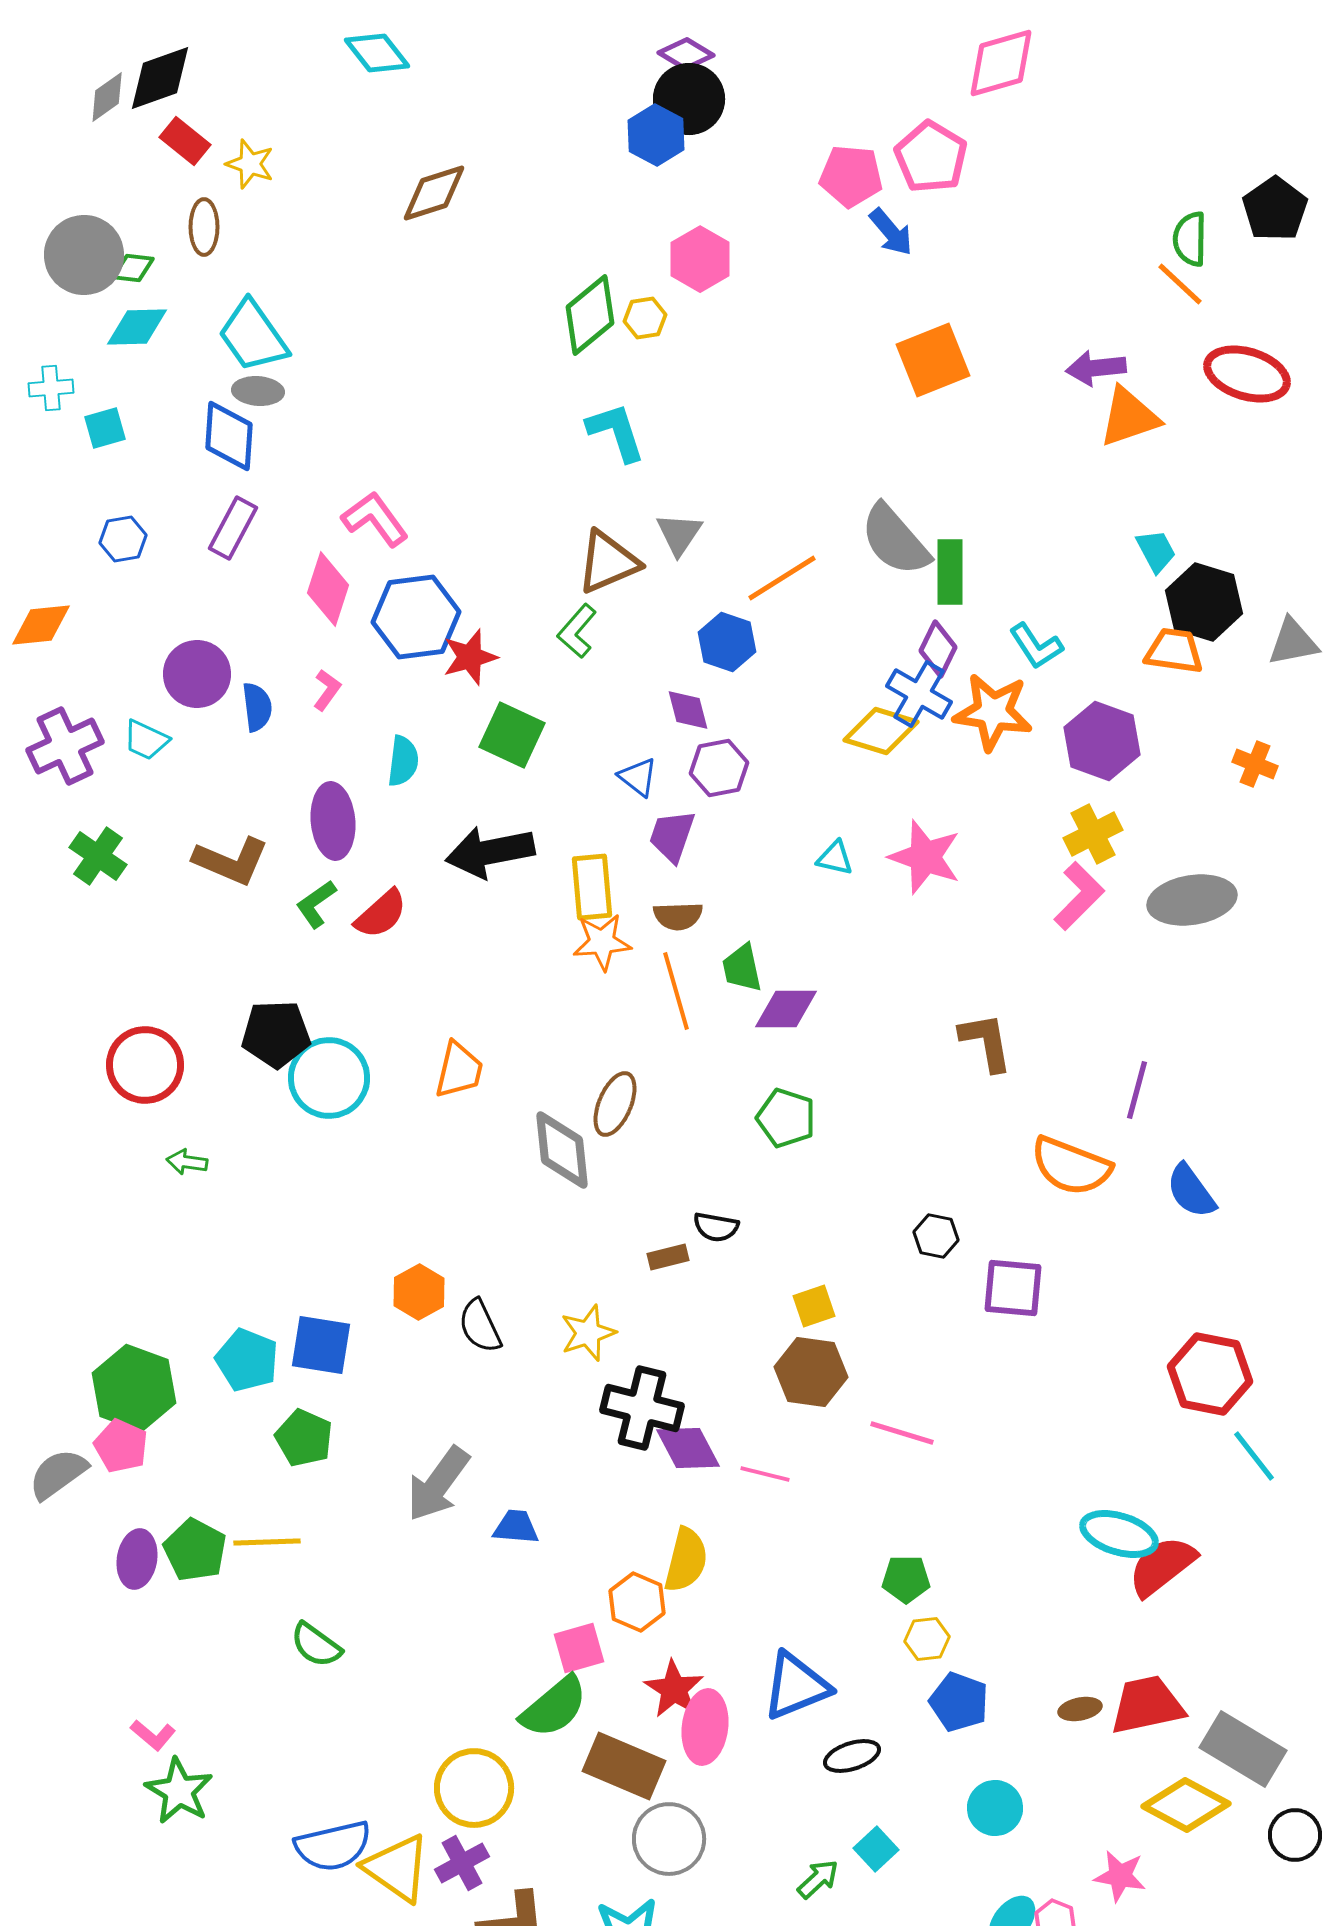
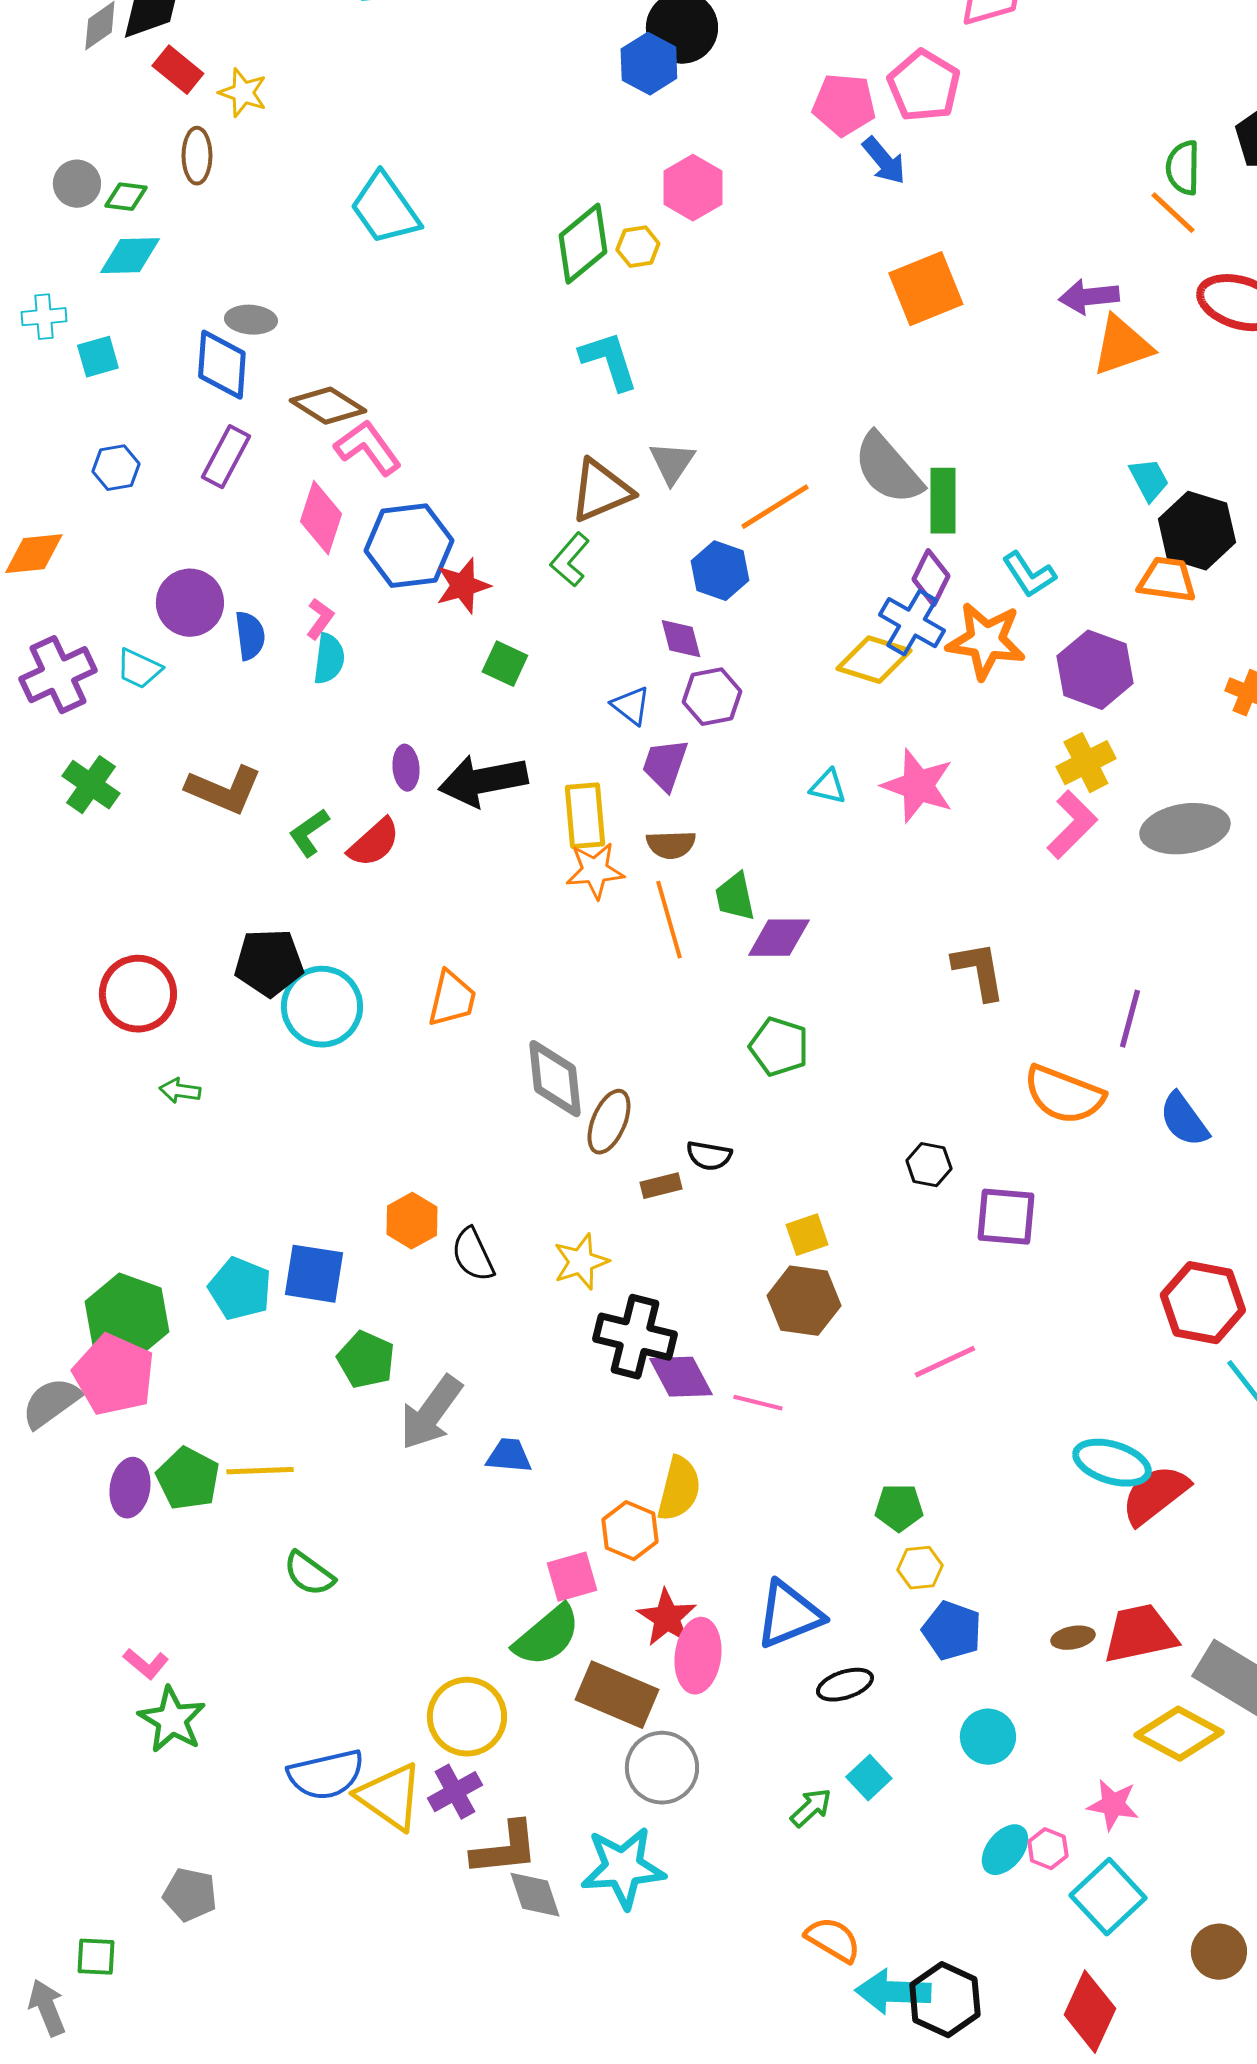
brown diamond: (434, 193) -> (328, 406), moved, turned 50
gray circle: (84, 255) -> (77, 184), size x0.6
cyan trapezoid: (253, 336) -> (385, 209), moved
green square: (512, 735) -> (505, 664), size x0.7
cyan semicircle: (403, 761) -> (329, 659), moved
purple ellipse: (333, 821) -> (406, 768), moved, size x0.6
brown ellipse: (615, 1104) -> (609, 1122), moved
pink line: (902, 1433) -> (945, 1362), moved, turned -42
green pentagon: (304, 1438) -> (366, 1360), moved
pink pentagon: (121, 1446) -> (114, 1375), size x1.5

